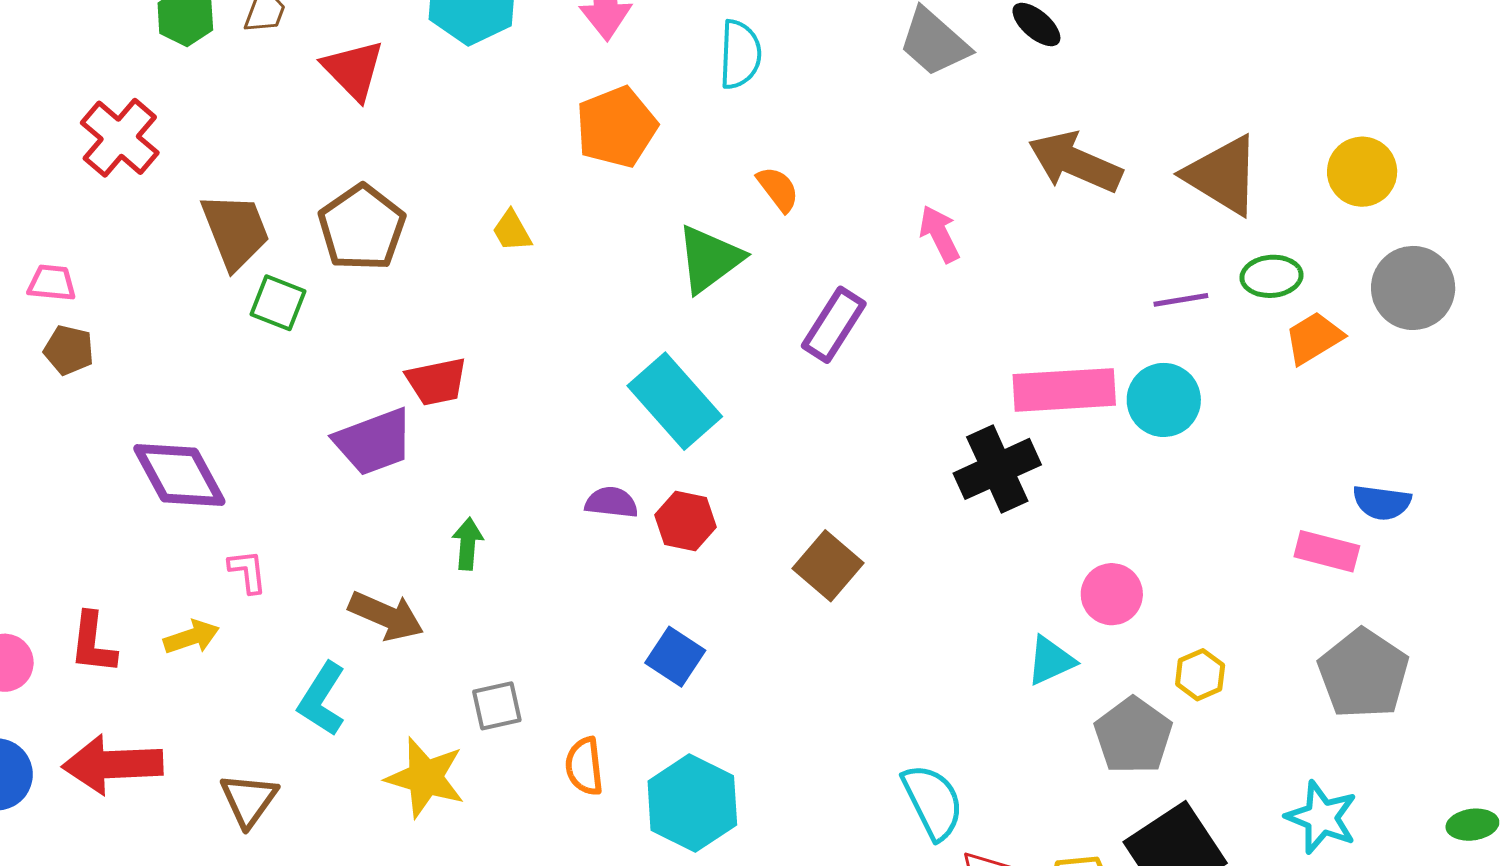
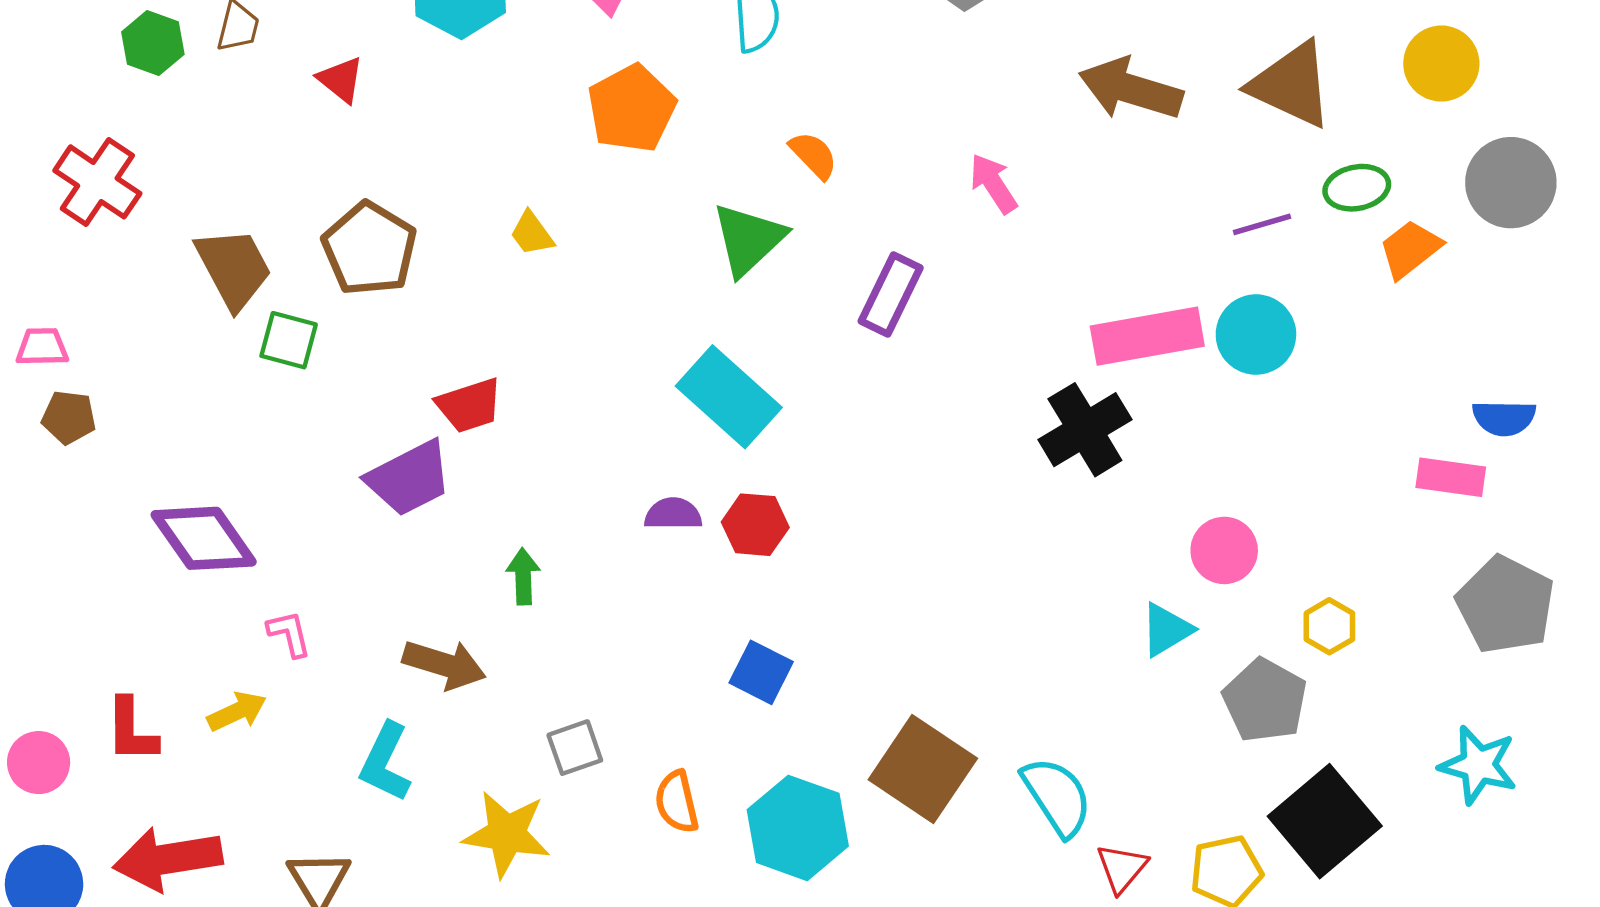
red triangle: (353, 70) -> (341, 80), size x0.7
brown square: (828, 566) -> (923, 769), moved, size x1.4

